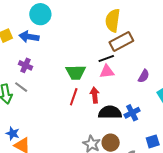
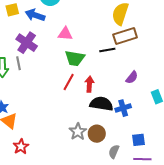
purple cross: (26, 65) -> (27, 43), size x1.5
pink triangle: (107, 72) -> (65, 34), moved
purple semicircle: (144, 76) -> (132, 77), moved
gray line: (21, 87) -> (18, 63), turned 32

